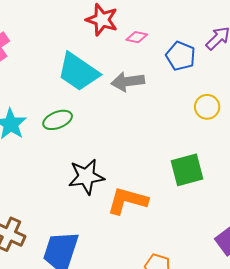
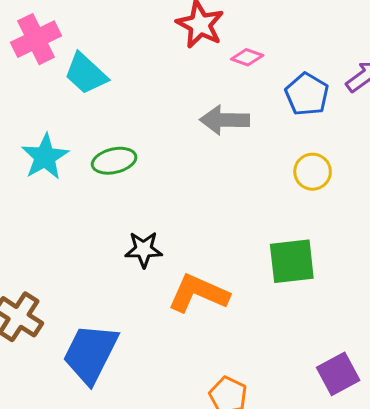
cyan trapezoid: (78, 72) -> (86, 74), moved, size x0.7
yellow circle: (207, 107) -> (313, 172), moved
black star: (86, 177) -> (144, 249), size x0.7

